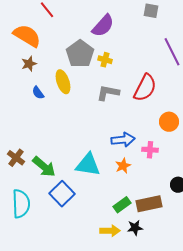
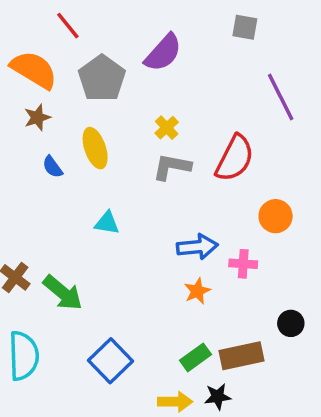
gray pentagon: (80, 54) -> (102, 78), moved
yellow cross: (105, 60) -> (167, 128), moved, turned 32
cyan triangle: (88, 165) -> (107, 223), moved, size x0.6
blue square: (62, 194) -> (110, 361), moved

